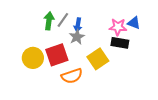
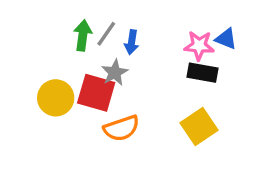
gray star: (77, 37) -> (115, 73), moved
red square: (57, 55) -> (96, 93), turned 35
yellow square: (98, 59) -> (199, 127), moved

